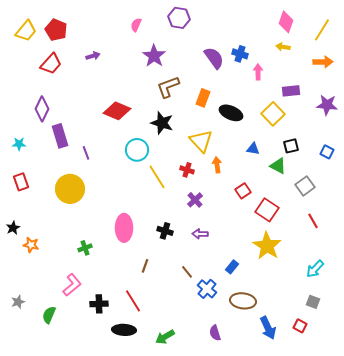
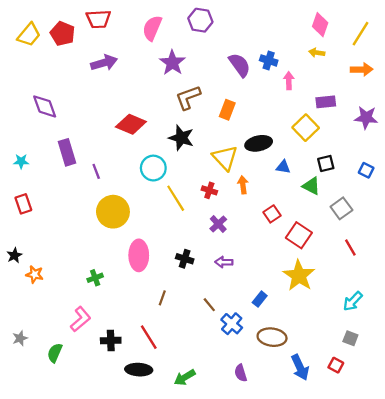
pink semicircle: (136, 25) -> (152, 28), size x1.6
purple arrow: (93, 56) -> (104, 63), size x1.6
red trapezoid: (51, 64) -> (98, 19), moved, turned 45
purple diamond: (42, 109) -> (45, 106), moved, turned -45
black ellipse: (231, 113) -> (259, 143), moved, turned -35
yellow circle: (70, 189) -> (113, 212), moved

